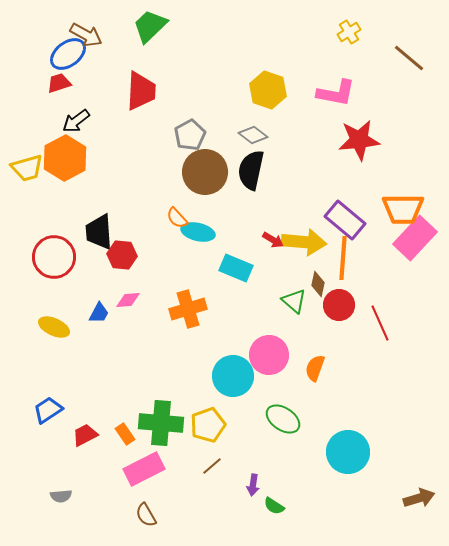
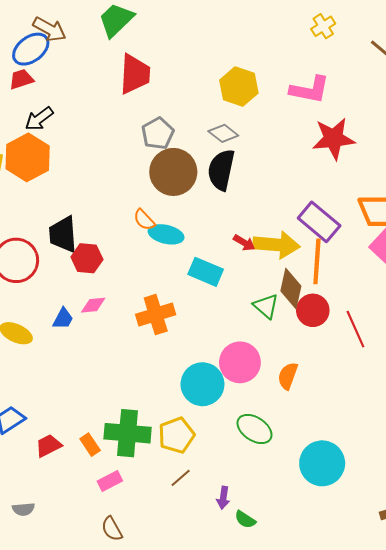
red trapezoid: (141, 91) -> (135, 74), moved
brown diamond: (318, 284) -> (291, 288), size x1.5
pink rectangle: (144, 469) -> (110, 481), size x0.6

